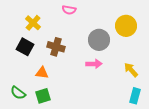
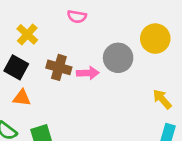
pink arrow: (94, 64) -> (88, 73), moved
orange triangle: (42, 73) -> (22, 98), moved

